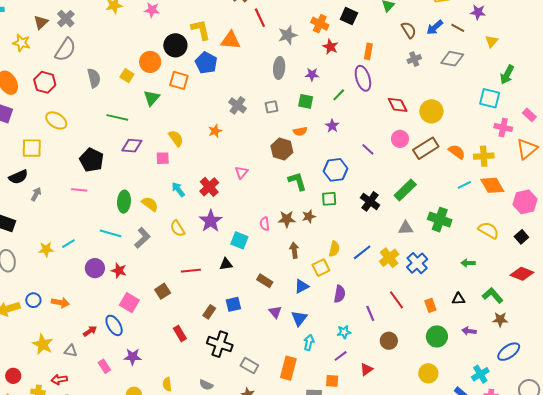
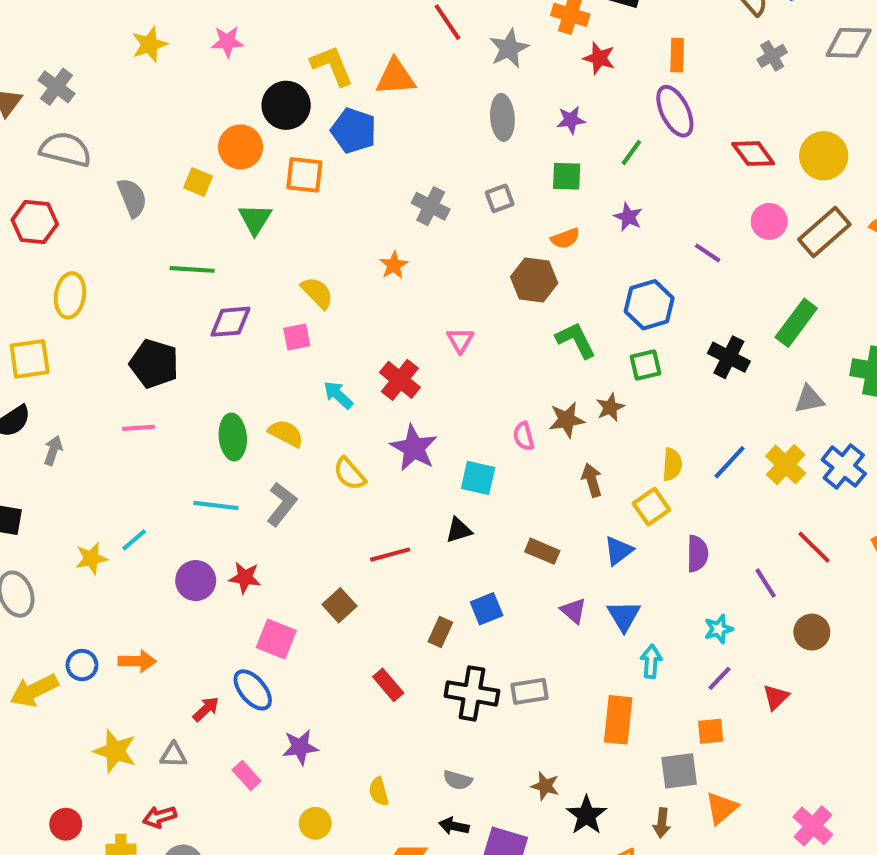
gray semicircle: (65, 50) -> (65, 149), turned -100
yellow ellipse: (56, 120) -> (70, 295), turned 75
gray rectangle: (249, 366) -> (529, 691), moved, turned -30

